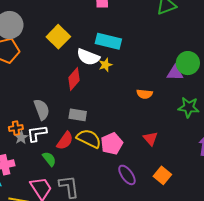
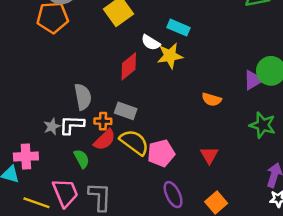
cyan rectangle: (108, 41) -> (179, 28), size x0.7
white semicircle: (88, 57) -> (151, 43), size x0.7
yellow star: (105, 65) -> (170, 56), size x1.5
purple triangle: (175, 73) -> (253, 80), turned -42
orange cross: (16, 128) -> (103, 121), moved

